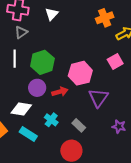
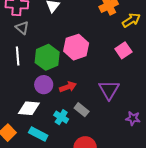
gray triangle: (21, 32) -> (22, 28), turned -40
pink hexagon: (80, 73) -> (76, 47), moved
gray rectangle: (79, 125) -> (82, 110), moved

